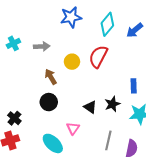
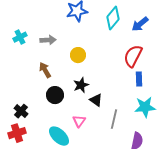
red semicircle: (98, 57) -> (133, 56), moved
brown arrow: (51, 77) -> (45, 70), moved
black star: (112, 104) -> (81, 85), moved
gray line: (108, 140) -> (114, 119), moved

